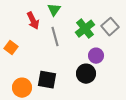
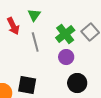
purple circle: (96, 56) -> (66, 57), moved
black circle: (86, 74) -> (77, 83), moved

